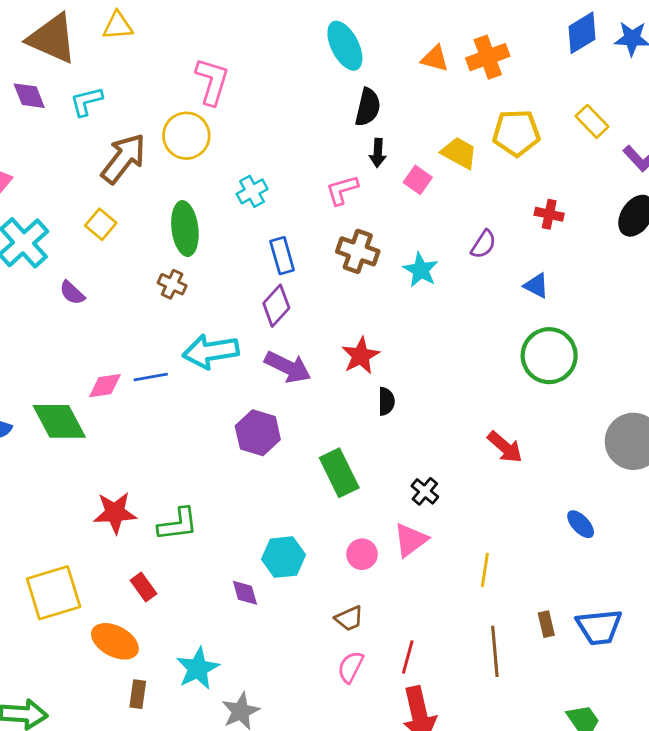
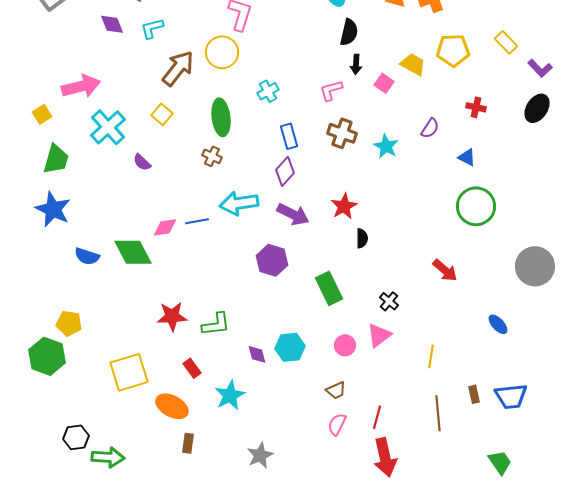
purple diamond: (245, 593) -> (257, 354), moved
cyan star: (198, 668) -> (230, 395), moved

